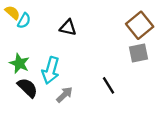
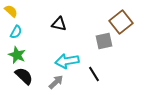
cyan semicircle: (24, 21) -> (16, 32), moved
gray square: (138, 53) -> (104, 41), moved
cyan arrow: (51, 70) -> (67, 61), moved, turned 65

